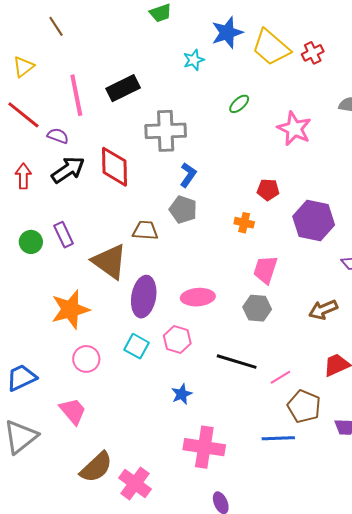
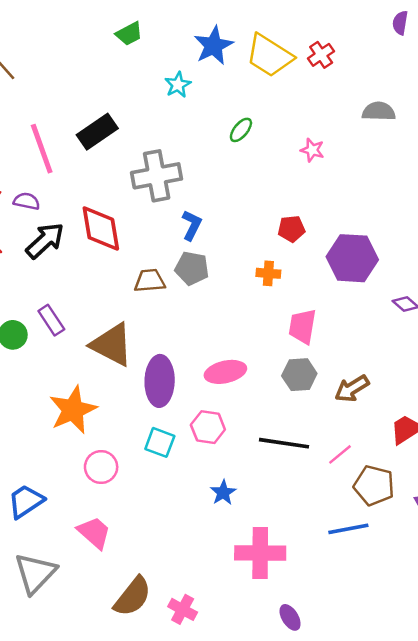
pink star: (294, 129) -> (312, 150), size x0.6
brown trapezoid: (145, 230) -> (150, 281), moved
brown arrow: (323, 310) -> (352, 389), moved
pink cross: (135, 484) -> (183, 609), size x0.7

